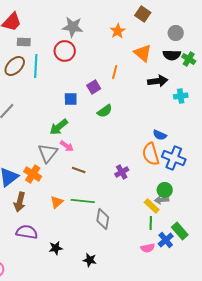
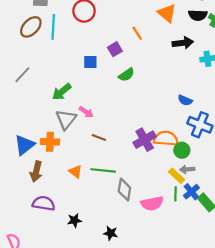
orange line: (115, 72) -> (137, 33), turned -48
green arrow: (59, 127) -> (62, 92), moved
orange semicircle: (151, 154) -> (166, 139), moved, turned 110
purple cross: (122, 172) -> (145, 140), size x1.5
orange cross: (33, 174) -> (50, 142), turned -30
green circle: (165, 190) -> (182, 150), moved
orange triangle: (57, 202) -> (75, 172), turned -40
blue cross: (166, 240) -> (191, 192), moved
pink semicircle: (148, 248) -> (152, 203), moved, size x1.5

